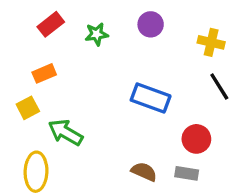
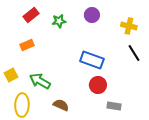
yellow square: (28, 108) -> (11, 75), moved
red circle: (196, 139) -> (98, 85), moved
brown semicircle: (144, 172) -> (61, 105), moved

